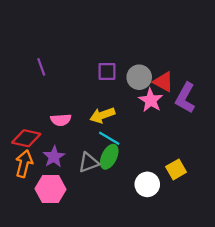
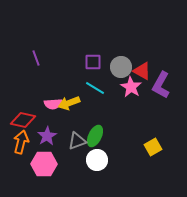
yellow arrow: (102, 115) -> (69, 103), moved
cyan line: (109, 138) -> (95, 88), moved
white circle: (147, 184) -> (97, 160), moved

